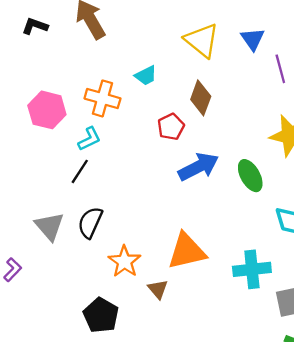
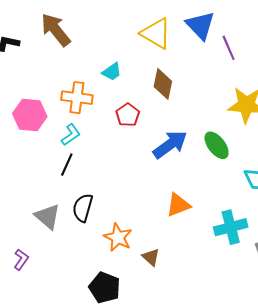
blue triangle: (253, 39) -> (200, 25), size x1.4
red pentagon: (171, 127) -> (128, 115), moved
orange triangle: (187, 251) -> (178, 205), moved, size x0.7

